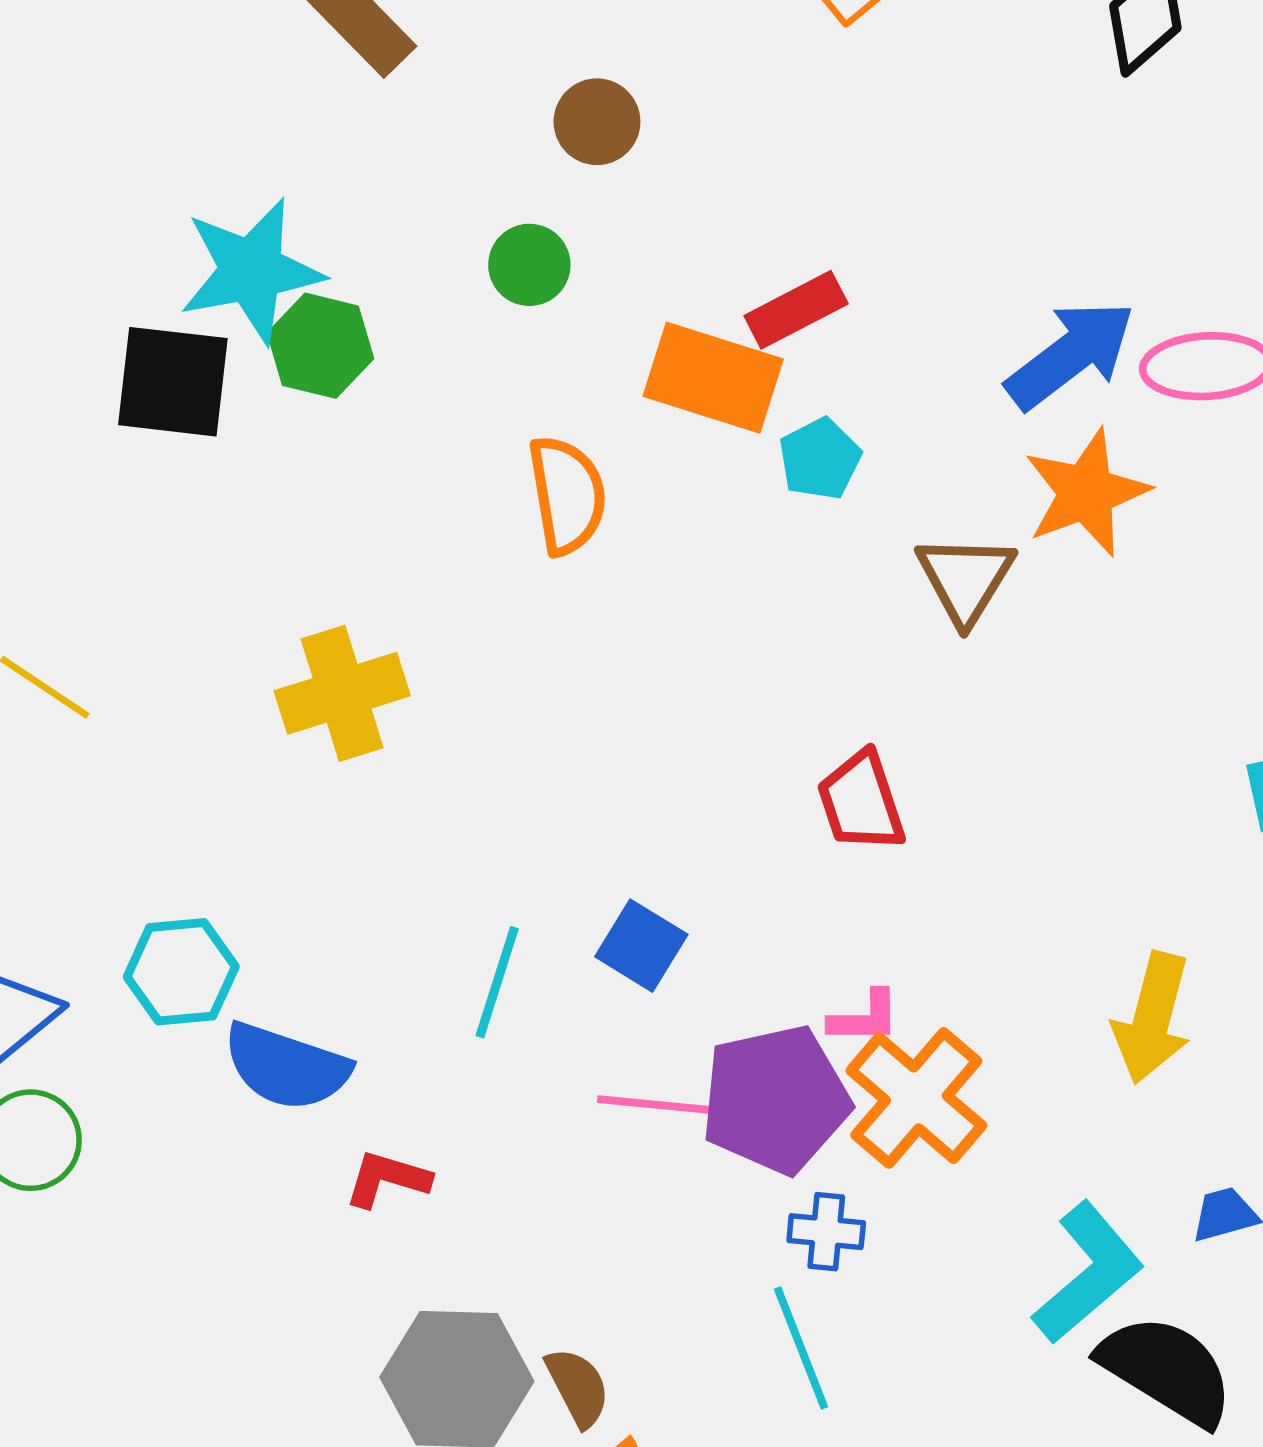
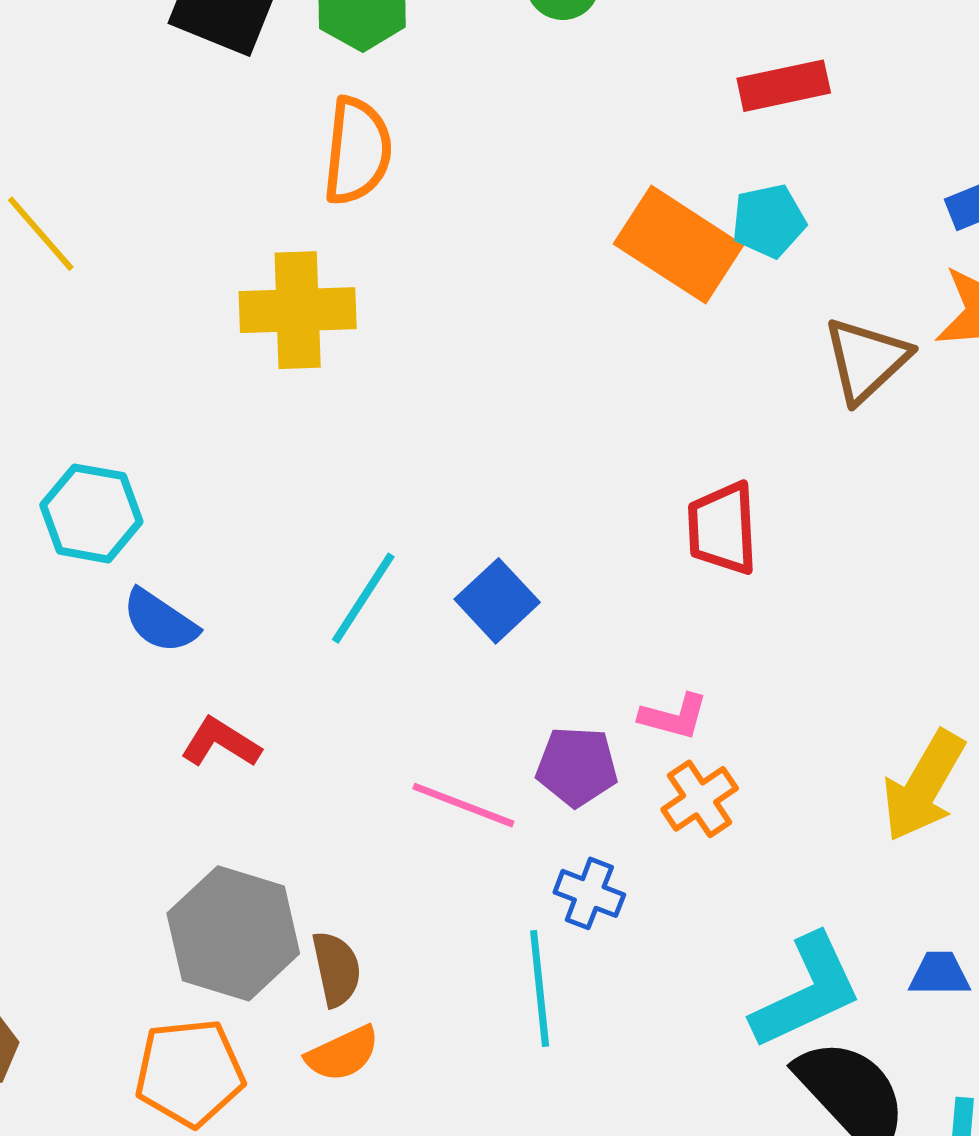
orange rectangle: (713, 378) -> (678, 245), moved
orange semicircle: (567, 495) -> (357, 151), moved
blue semicircle: (286, 1067) -> (160, 621), size x0.7
orange cross: (916, 1098) -> (700, 799), size x0.6
purple pentagon: (775, 1099) -> (577, 766), size x0.6
pink line: (656, 1105) -> (463, 805), moved

